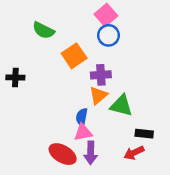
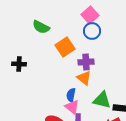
orange triangle: (98, 95) -> (84, 78), turned -42
green triangle: (121, 106) -> (102, 100), moved
pink triangle: (83, 132) -> (72, 107), turned 49

